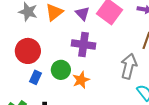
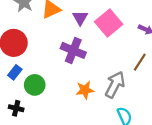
green circle: (61, 70) -> (35, 85), moved
orange star: (81, 80) -> (85, 90), moved

